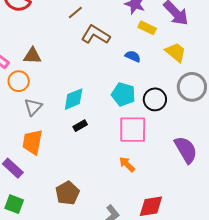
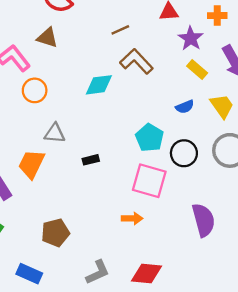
brown triangle: (32, 56) -> (47, 38), moved
blue semicircle: (133, 56) -> (185, 107), moved, turned 119
cyan diamond: (74, 99) -> (99, 85), moved
gray triangle: (33, 107) -> (55, 133), moved, turned 36
orange arrow: (127, 164) -> (132, 218), turned 120

